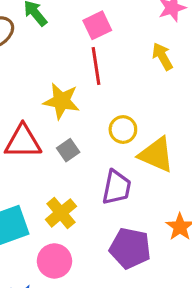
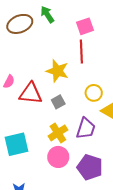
yellow cross: (61, 213) -> (58, 133), moved
pink circle: (54, 261) -> (58, 157), moved

